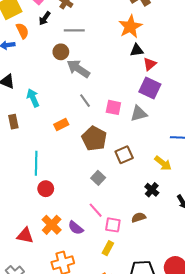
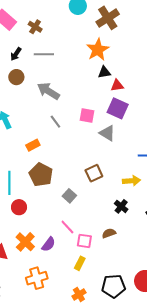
black arrow: (45, 18) -> (16, 54), moved
brown circle: (61, 52) -> (16, 77), moved
red triangle: (150, 64) -> (117, 85), turned 32
pink square: (113, 107) -> (87, 115), moved
gray triangle: (139, 113) -> (107, 133), turned 48
brown pentagon: (94, 139) -> (41, 175), moved
yellow arrow: (163, 163) -> (131, 181), turned -42
purple semicircle: (76, 228) -> (49, 244), turned -91

